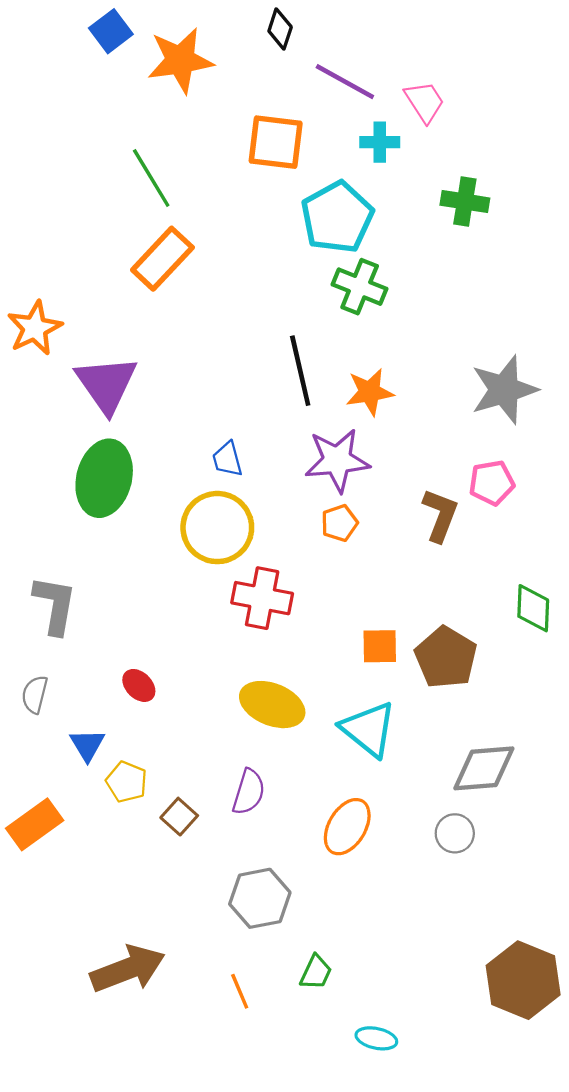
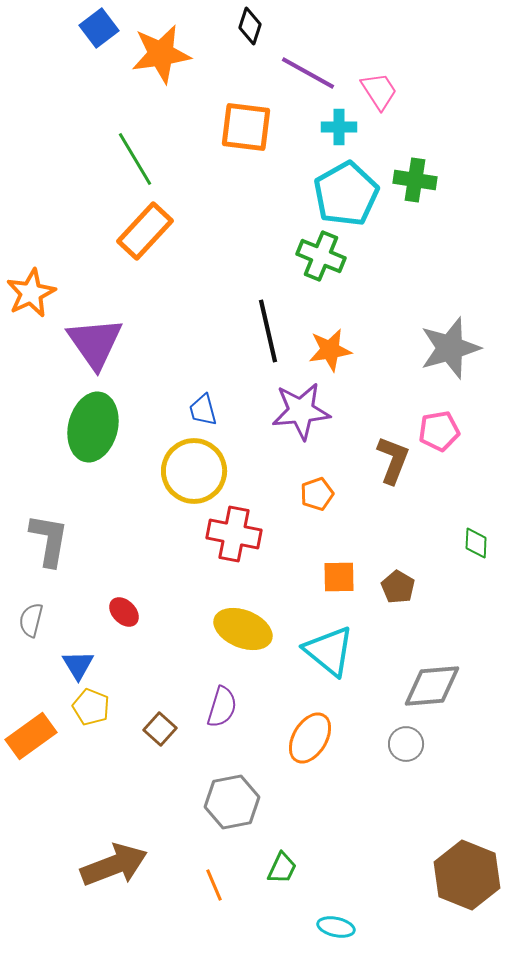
cyan pentagon: (337, 217) -> (346, 194), moved
orange pentagon: (339, 523) -> (317, 494), moved
green diamond: (533, 608) -> (476, 543), size x0.7
brown pentagon: (446, 657) -> (398, 587), size x0.6
yellow pentagon: (127, 782) -> (91, 707), moved

